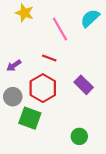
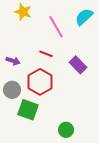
purple arrow: (14, 66) -> (13, 61), turned -128
purple rectangle: (84, 85) -> (78, 65), moved
green circle: (79, 136) -> (66, 130), moved

